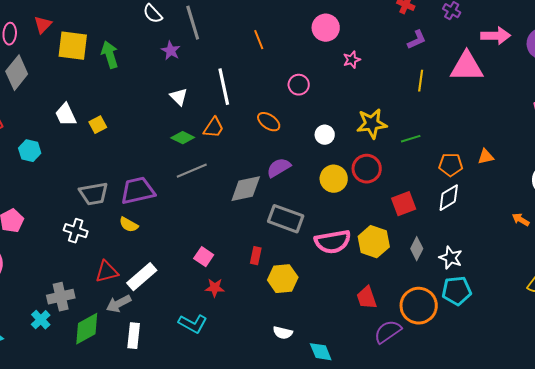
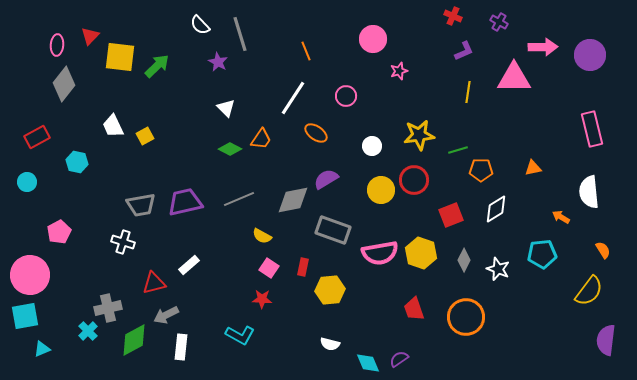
green arrow: (110, 55) -> (157, 66), turned 64
white line: (224, 87) -> (293, 98), moved, turned 45
orange pentagon: (451, 165) -> (481, 170), moved
gray line: (192, 171) -> (239, 199), moved
orange arrow: (521, 220) -> (561, 217), moved
yellow semicircle: (129, 225) -> (262, 236), moved
pink square: (204, 257) -> (269, 268), moved
white rectangle: (142, 277) -> (189, 265), moved, size x0.7
cyan pentagon: (457, 291) -> (542, 254), moved
purple semicircle: (388, 332) -> (399, 359), moved, size x0.7

